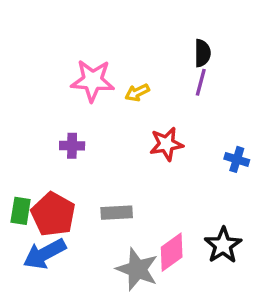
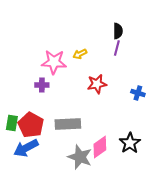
pink star: (93, 81) -> (54, 62), moved
gray rectangle: (117, 213) -> (68, 124), size x1.4

